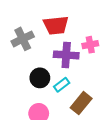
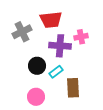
brown rectangle: (81, 103) -> (73, 88), turned -42

